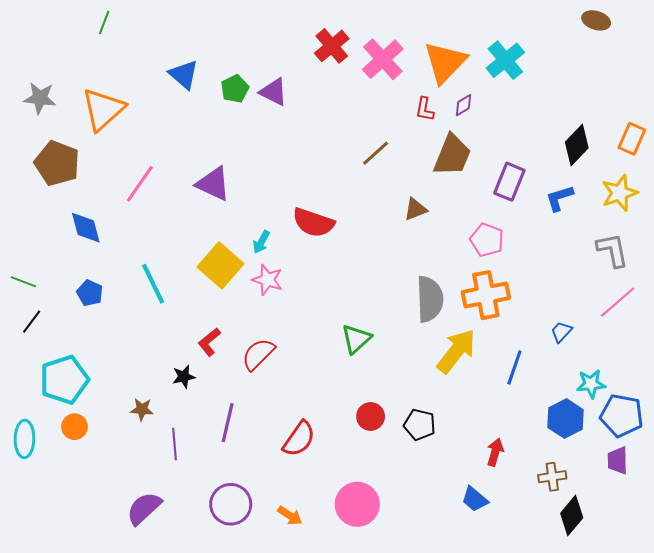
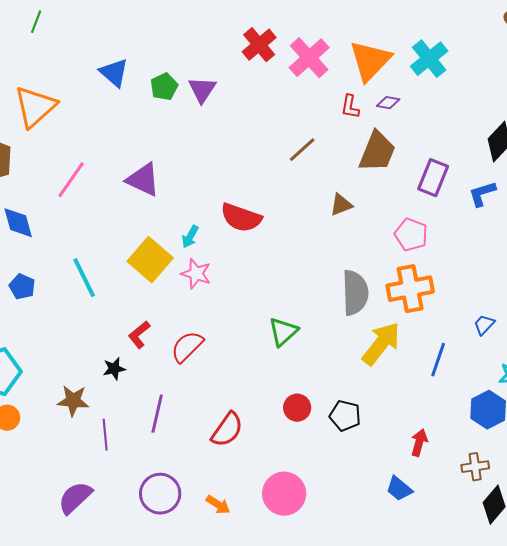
purple triangle: (274, 92) -> (202, 90), turned 36
purple diamond: (463, 105) -> (388, 103), turned 40
brown star: (142, 409) -> (73, 401), size x1.4

